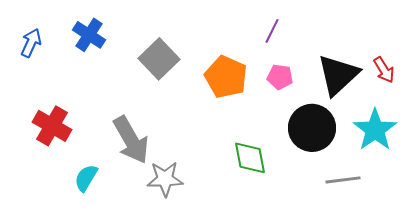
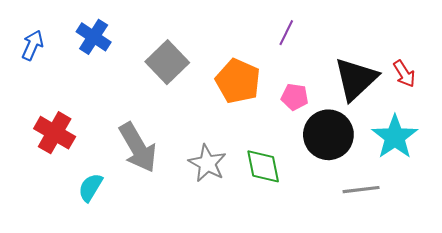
pink pentagon: (280, 77) -> (295, 97), moved
gray star: (165, 179) -> (207, 163), moved, turned 30

